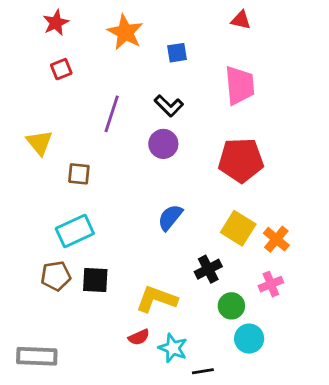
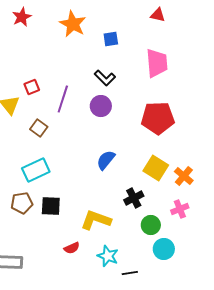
red square: (61, 69) -> (32, 87), moved
purple line: (112, 114) -> (63, 99), moved
brown square: (79, 174) -> (39, 128), turned 30
red semicircle: (139, 337) -> (72, 248), moved

